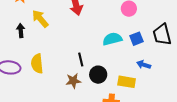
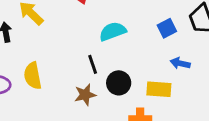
cyan semicircle: (112, 39) -> (113, 31), moved

